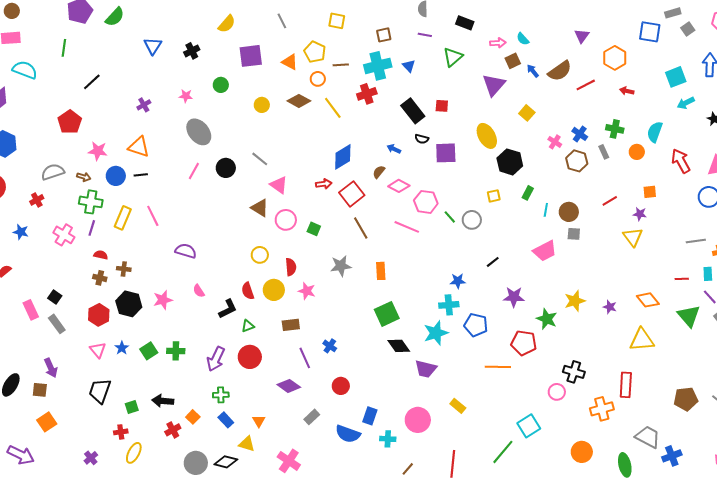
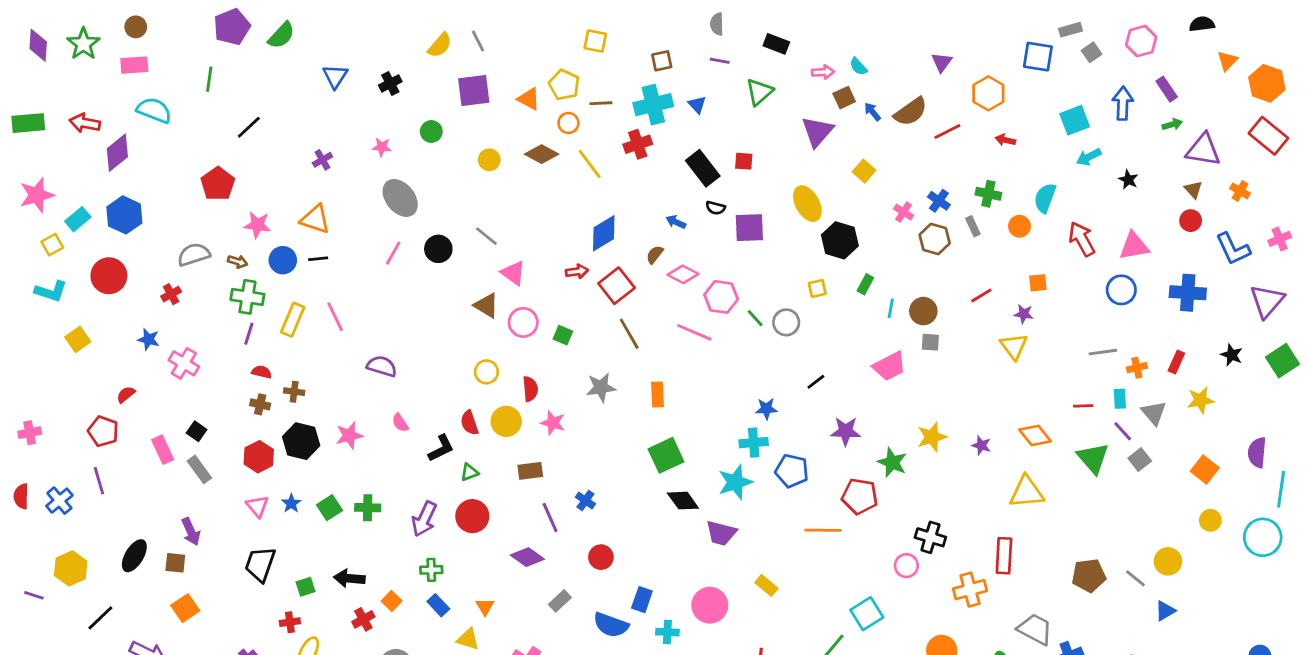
gray line: (282, 21) -> (478, 41), moved
pink cross: (64, 235) -> (184, 363), moved

